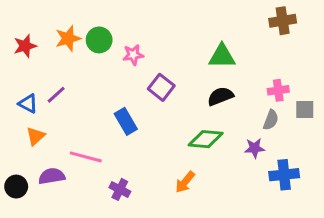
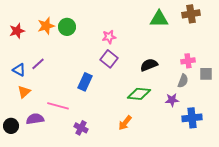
pink star: (133, 55) -> (109, 37), moved
green triangle: (222, 56) -> (159, 19), moved
blue rectangle: (126, 121) -> (85, 82), turned 54

